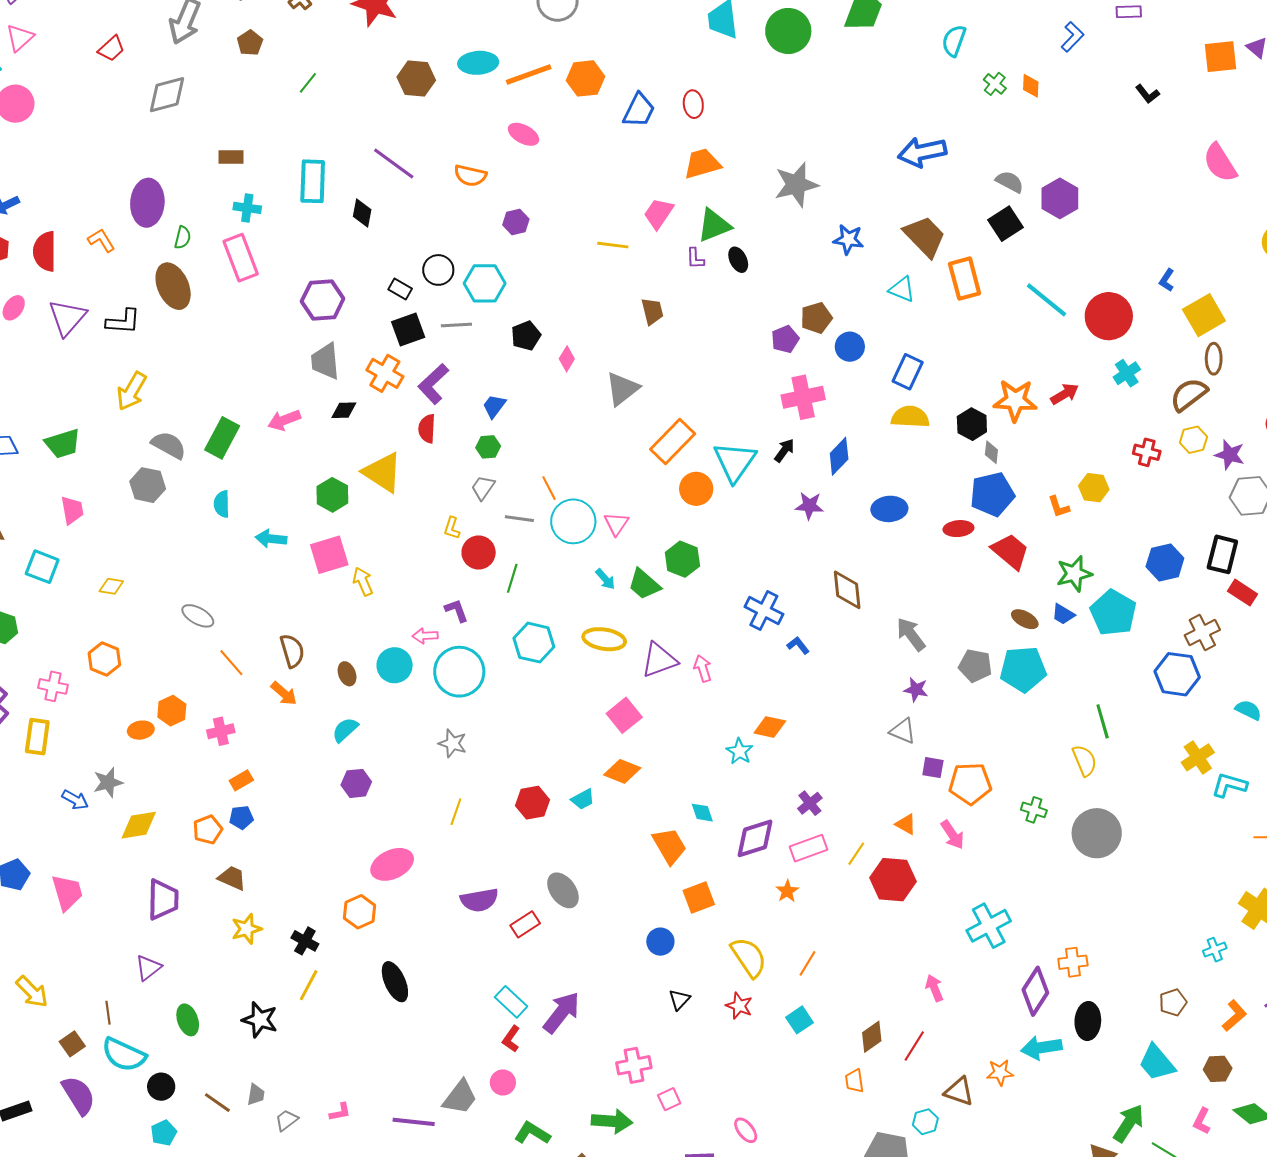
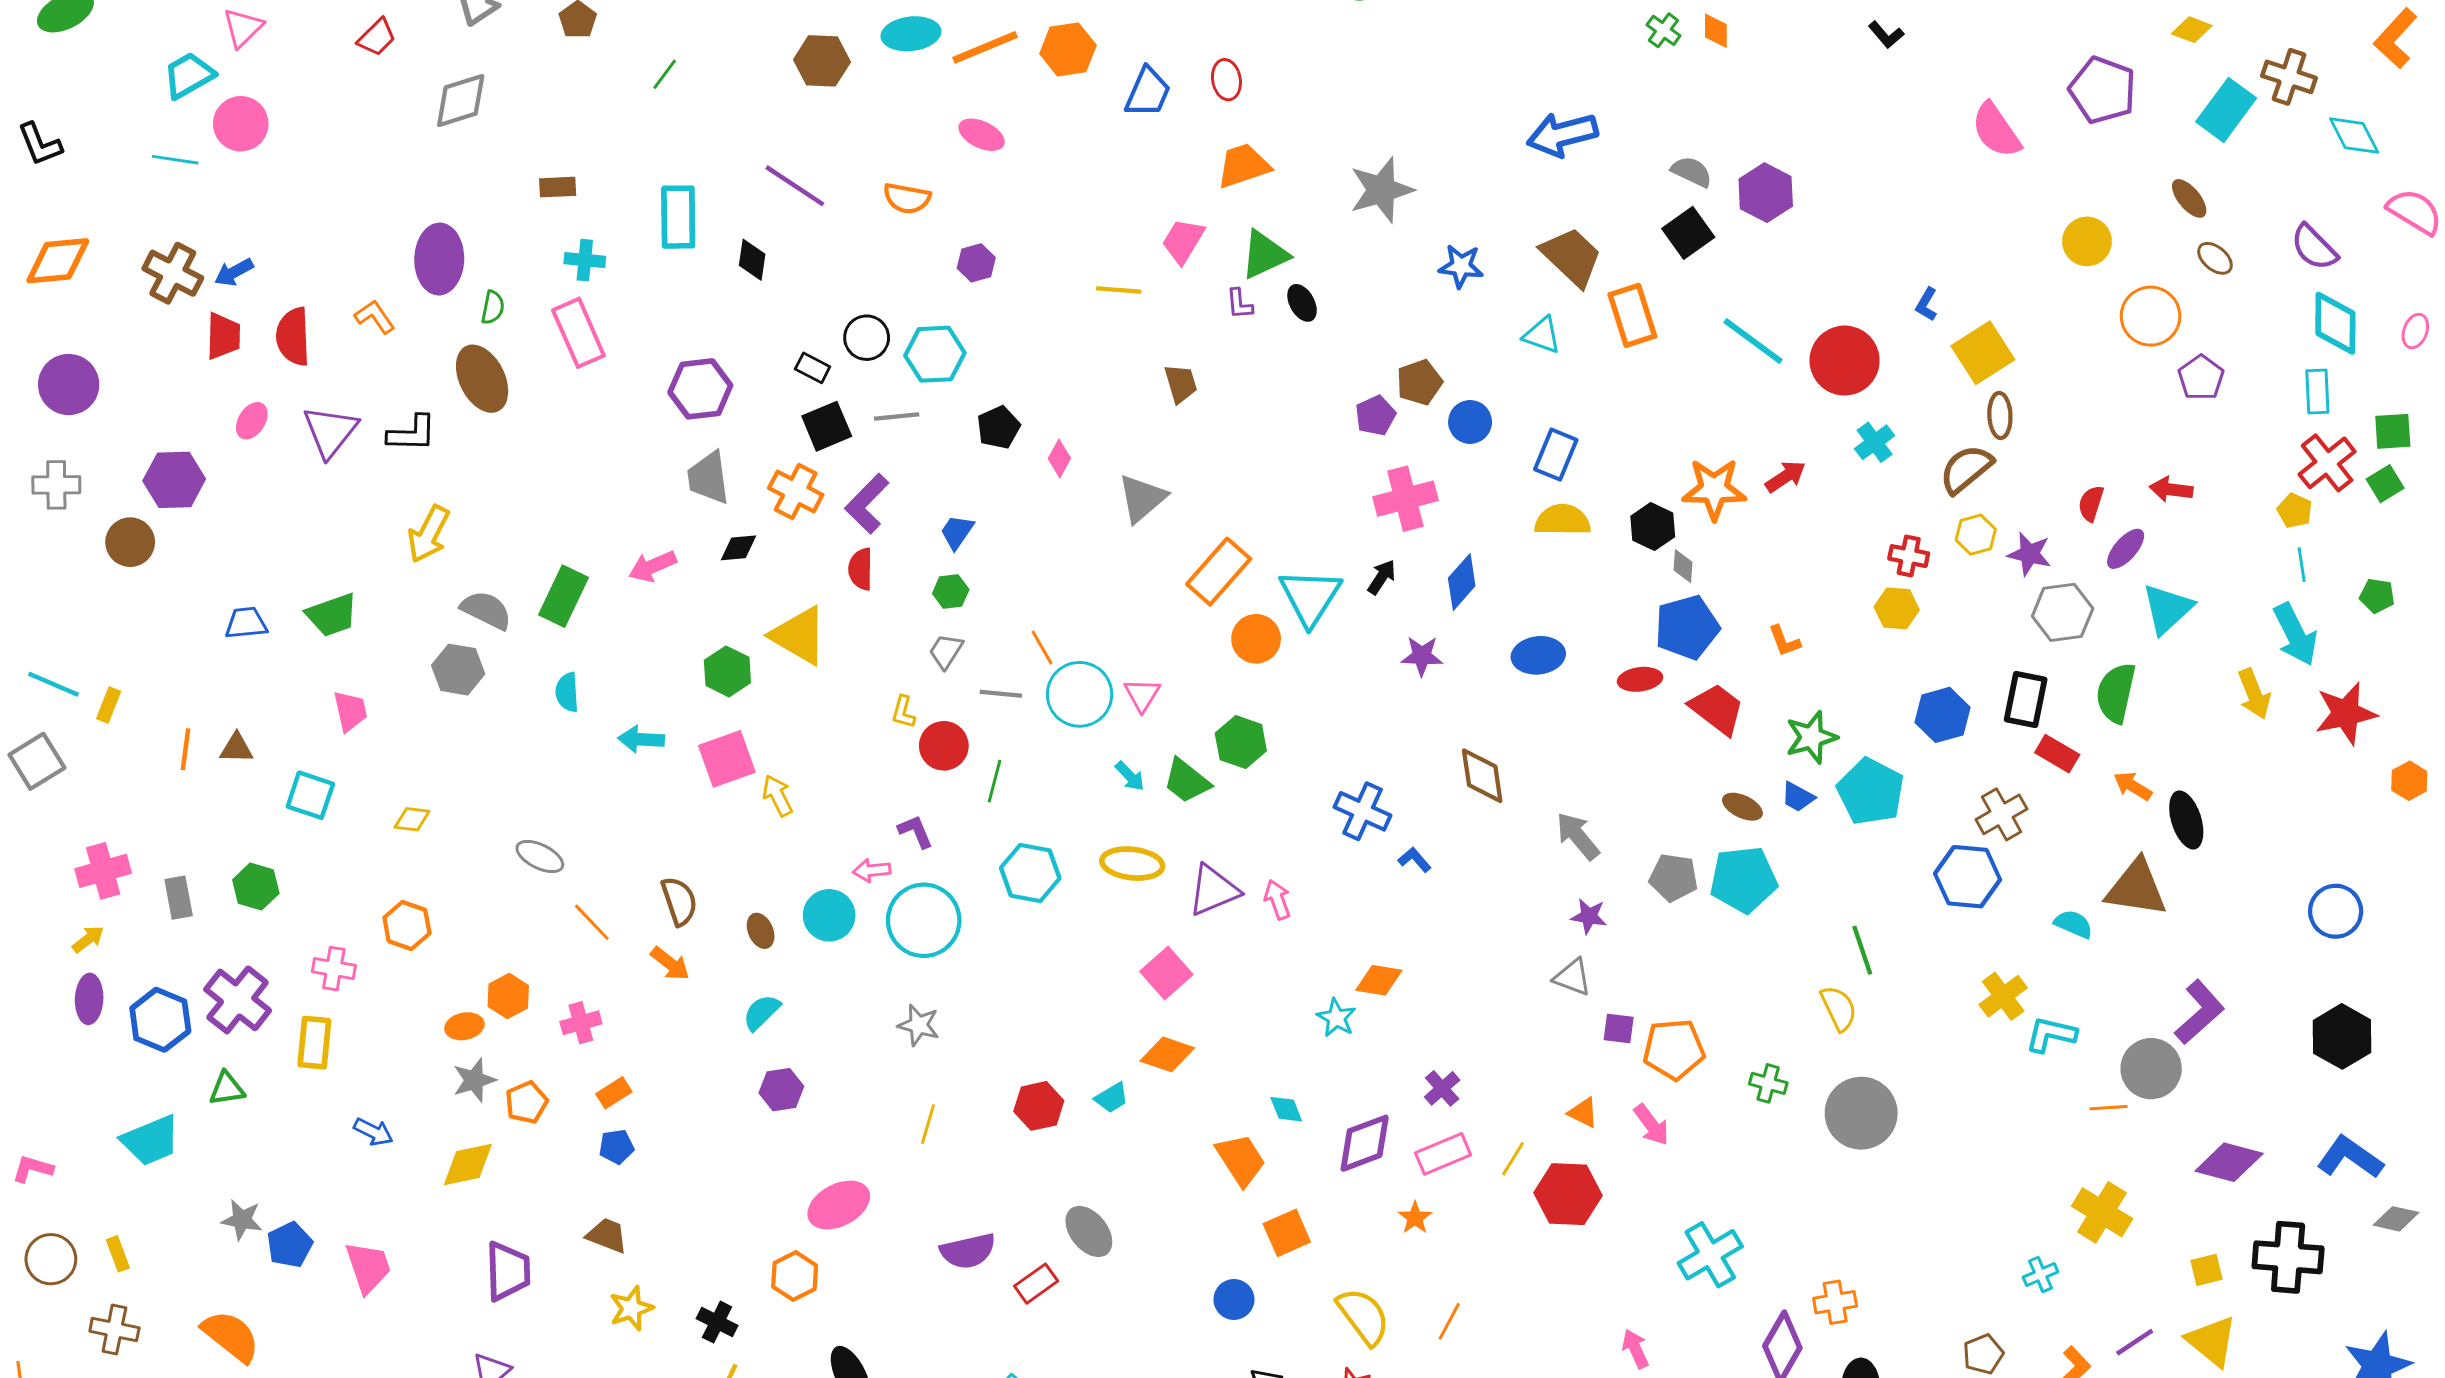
yellow hexagon: (1094, 488) -> (1897, 608), moved
gray star: (108, 782) -> (474, 1080), moved
orange pentagon: (208, 830) -> (526, 1102), moved

